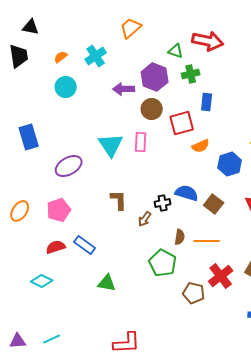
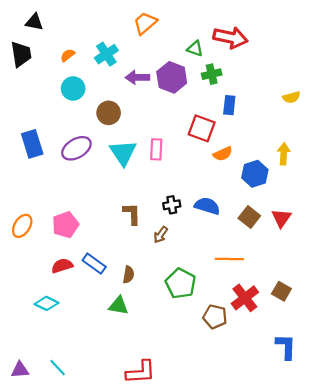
purple arrow: (124, 89) -> (137, 77), moved
brown circle: (152, 109) -> (109, 113), moved
red square: (182, 123) -> (202, 128), turned 35
purple ellipse: (69, 166) -> (76, 148), moved
black cross: (163, 203) -> (172, 205), moved
brown square: (214, 204) -> (249, 217), moved
brown semicircle: (180, 237) -> (129, 275), moved
cyan line: (52, 339) -> (58, 368), turned 72

